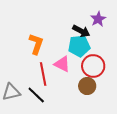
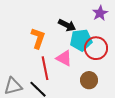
black arrow: (81, 31) -> (67, 25), moved
red circle: (93, 66) -> (96, 48), moved

